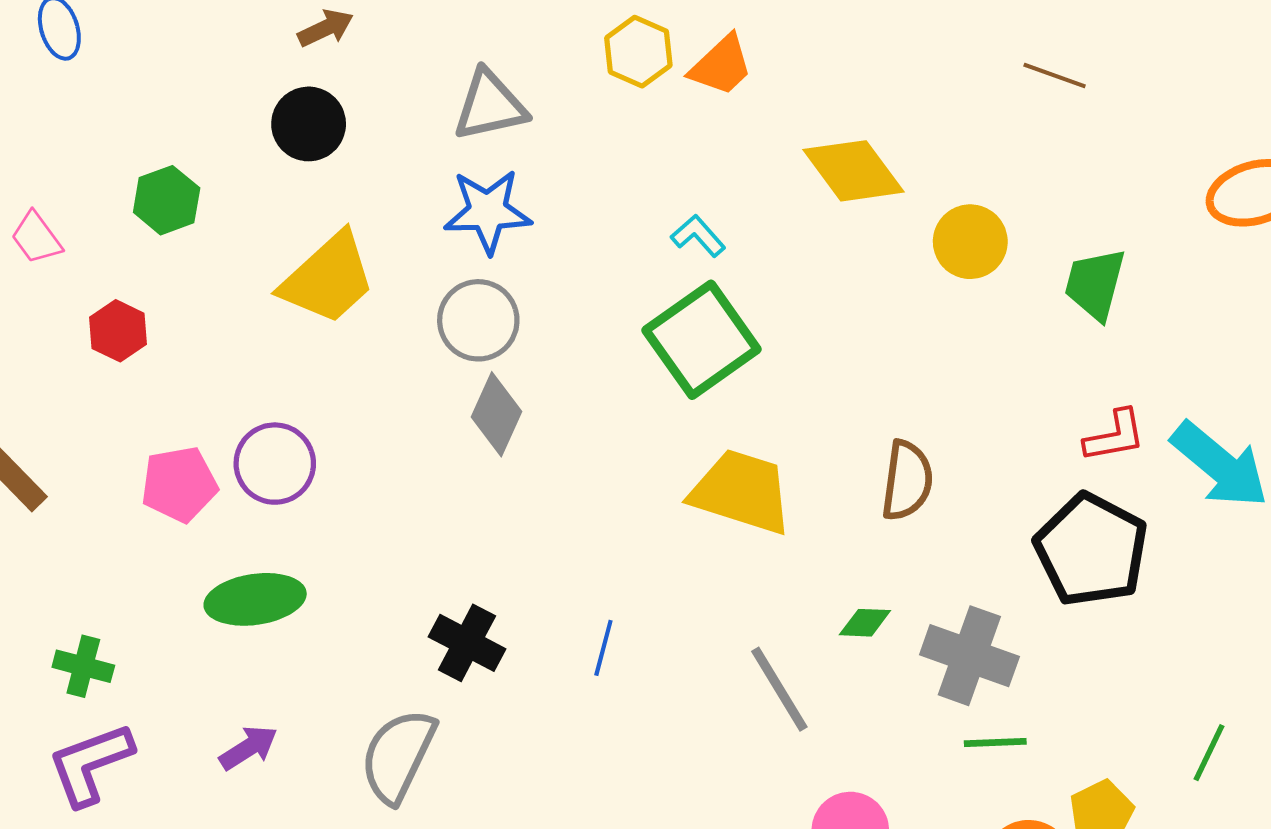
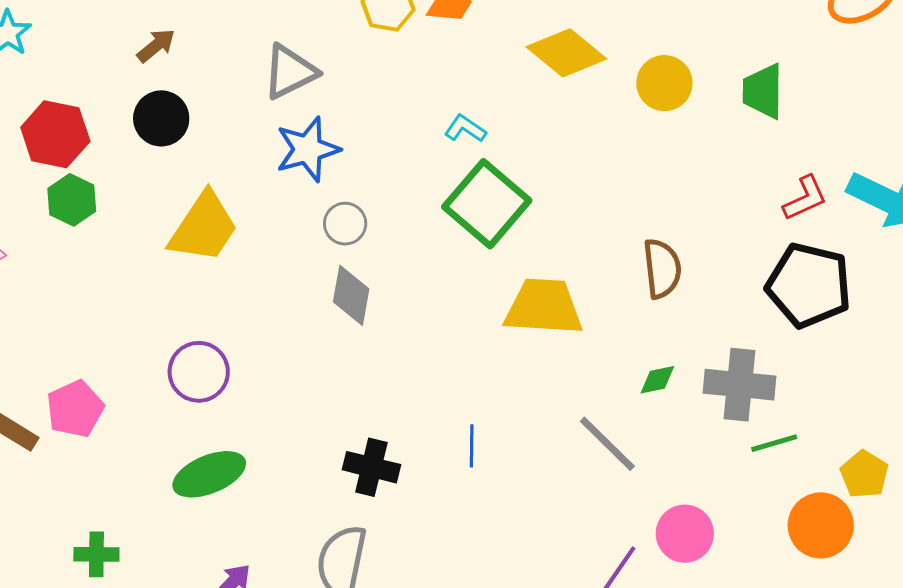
gray circle: (478, 320) -> (345, 224), moved, size x0.7
red hexagon: (118, 331) -> (55, 134), moved, size x1.5
pink pentagon: (179, 484) -> (75, 409), moved

